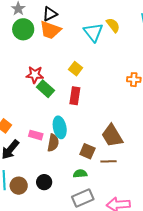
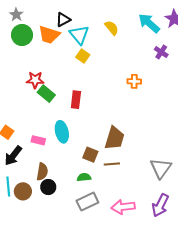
black triangle: (50, 14) -> (63, 20), moved
cyan triangle: (93, 32) -> (79, 35), moved
yellow square: (76, 69) -> (83, 56), moved
brown trapezoid: (112, 136) -> (115, 138), turned -130
brown semicircle: (53, 143) -> (42, 172), moved

